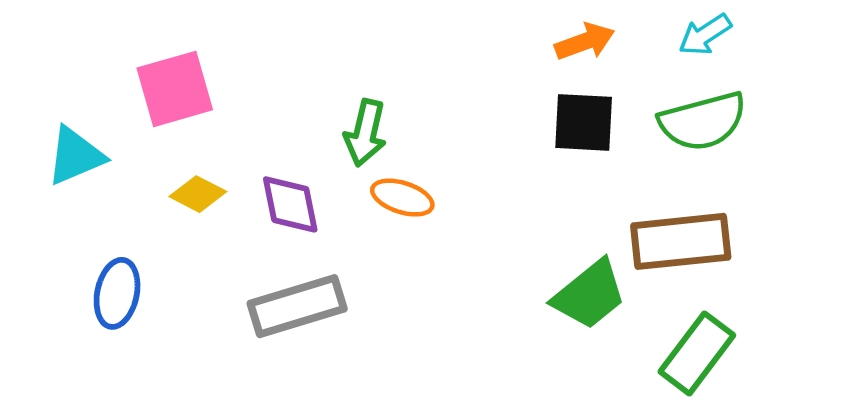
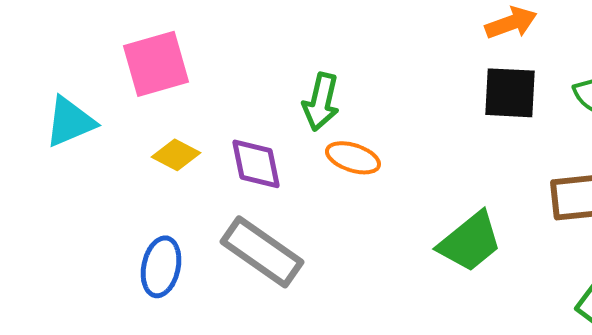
blue ellipse: (117, 293) -> (161, 267), moved
green trapezoid: (589, 295) -> (470, 242), moved
gray rectangle: (297, 306) -> (262, 252), turned 52

